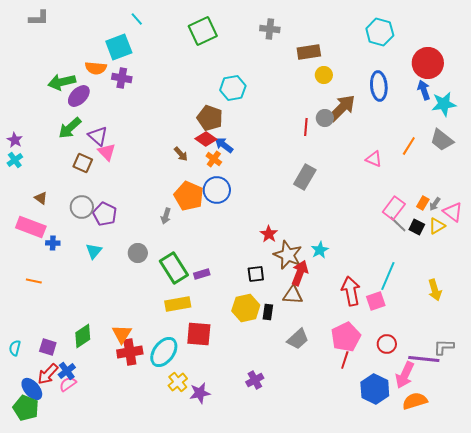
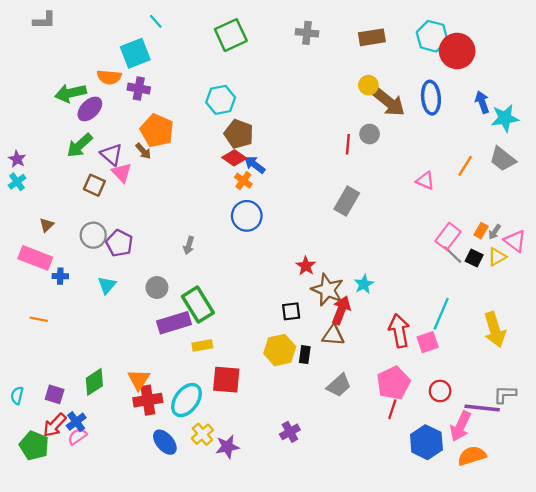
brown rectangle: (309, 52) -> (372, 37), moved
red circle: (428, 63) -> (457, 51), moved
cyan hexagon: (233, 88) -> (221, 100), moved
brown arrow: (342, 108) -> (389, 102), moved, turned 84
brown arrow: (181, 154) -> (143, 151), moved
orange pentagon: (189, 196) -> (157, 131), moved
brown triangle: (41, 198) -> (47, 225), turned 40
purple rectangle: (202, 274) -> (174, 323), moved, size x1.8
yellow arrow: (435, 290) -> (495, 330), size x1.4
yellow rectangle: (178, 304) -> (202, 345), size x0.7
blue ellipse: (32, 389) -> (165, 442), moved
green pentagon: (26, 408) -> (34, 446), moved

